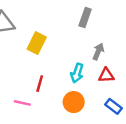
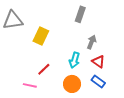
red triangle: (106, 75) -> (98, 62), turned 40
red line: (40, 84) -> (44, 69), turned 32
blue rectangle: (114, 106) -> (98, 82), moved

